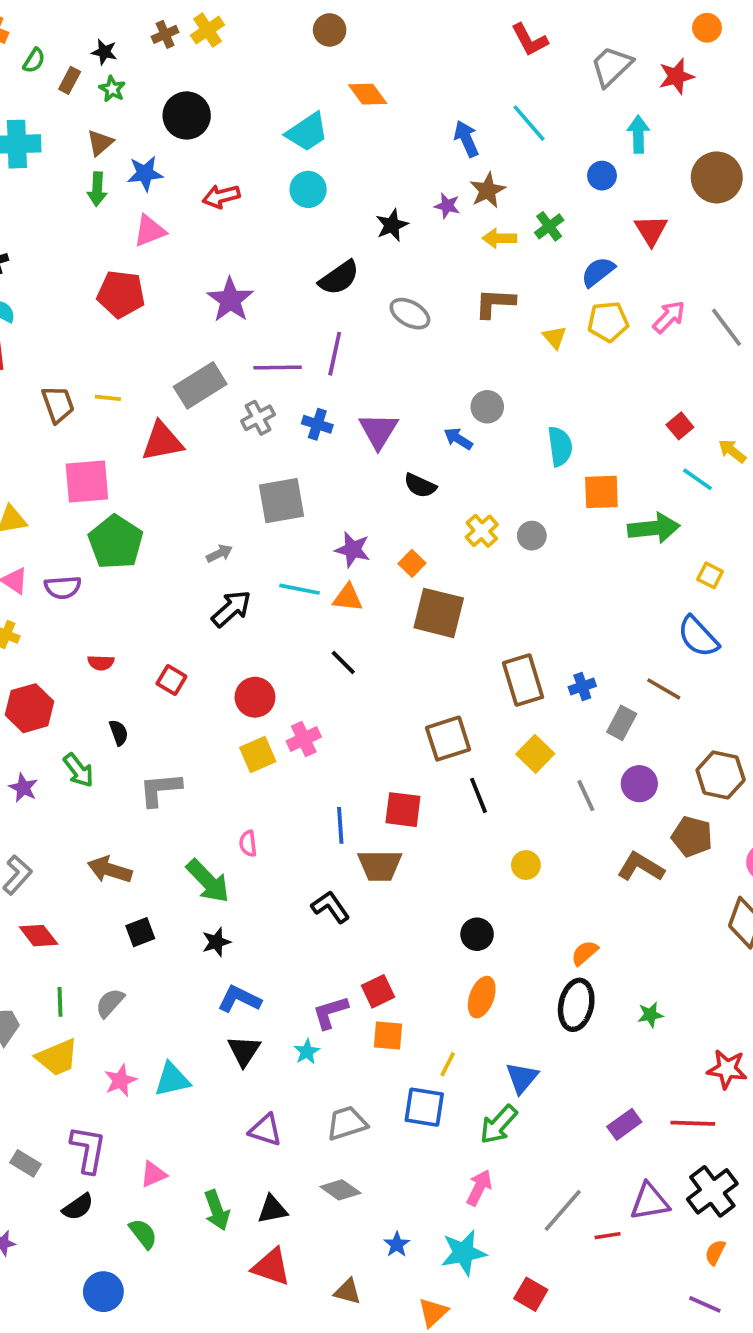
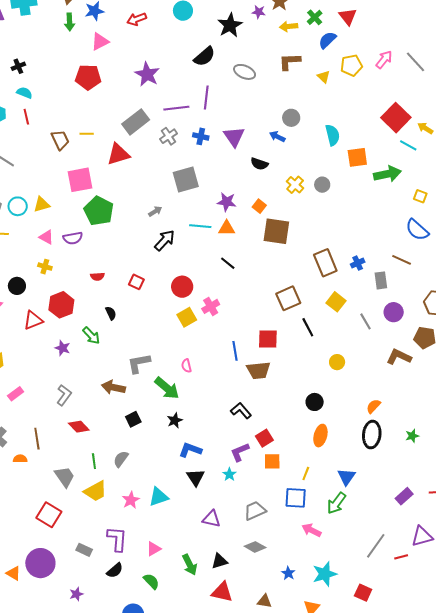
black star: (392, 225) -> (230, 25), size x1.4
red triangle: (651, 230) -> (348, 16), moved
blue semicircle: (598, 272) -> (327, 40), moved
red square: (680, 426) -> (396, 118), size x2.0
gray rectangle: (622, 723) -> (381, 280), turned -30
gray L-shape: (160, 789) -> (139, 363), moved
black L-shape: (330, 907) -> (241, 411), moved
pink arrow: (479, 1188) -> (311, 530), moved, turned -84

